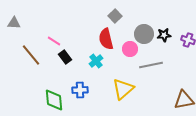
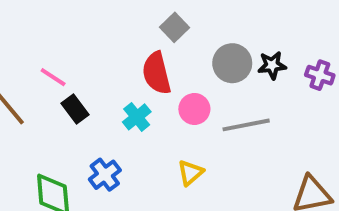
pink circle: (130, 49) -> (194, 109), moved
yellow triangle: (123, 89) -> (190, 173), size x0.6
blue cross: (80, 90) -> (105, 175), turned -35

